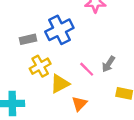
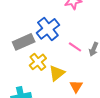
gray rectangle: (28, 39) -> (24, 42), size x1.5
pink line: (87, 69) -> (75, 47), moved

